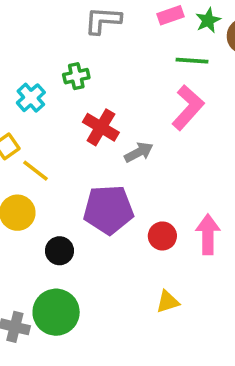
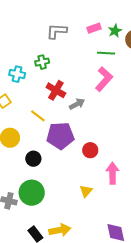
cyan cross: (31, 98) -> (17, 74), turned -35
yellow line: (36, 171) -> (38, 116), moved
pink arrow: (208, 234) -> (112, 173), moved
yellow triangle: (168, 302) -> (86, 191), moved, turned -32

